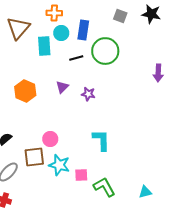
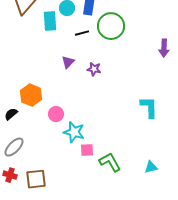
orange hexagon: (25, 91) -> (31, 95), moved
cyan L-shape: (101, 140) -> (149, 107), moved
brown square: (34, 157) -> (36, 179), moved
cyan star: (59, 165) -> (74, 132), moved

